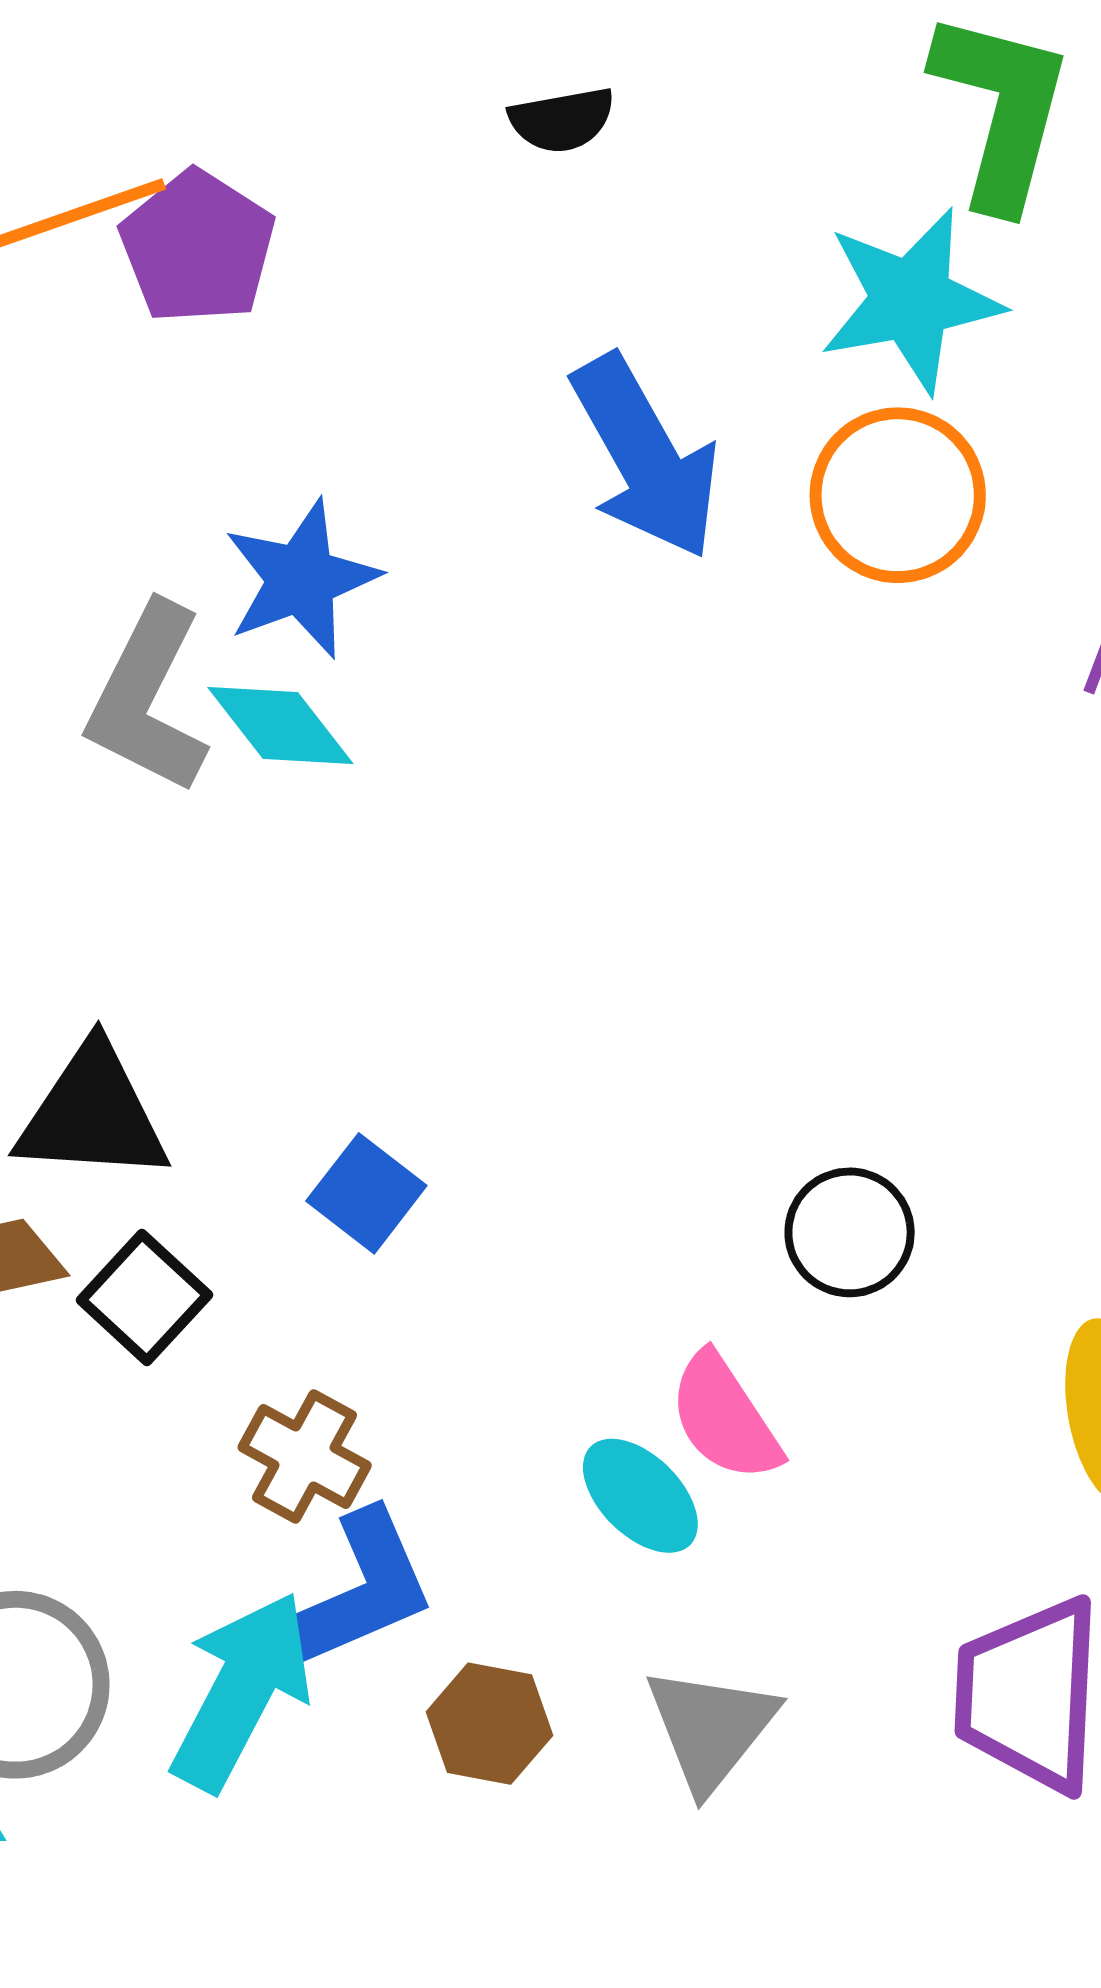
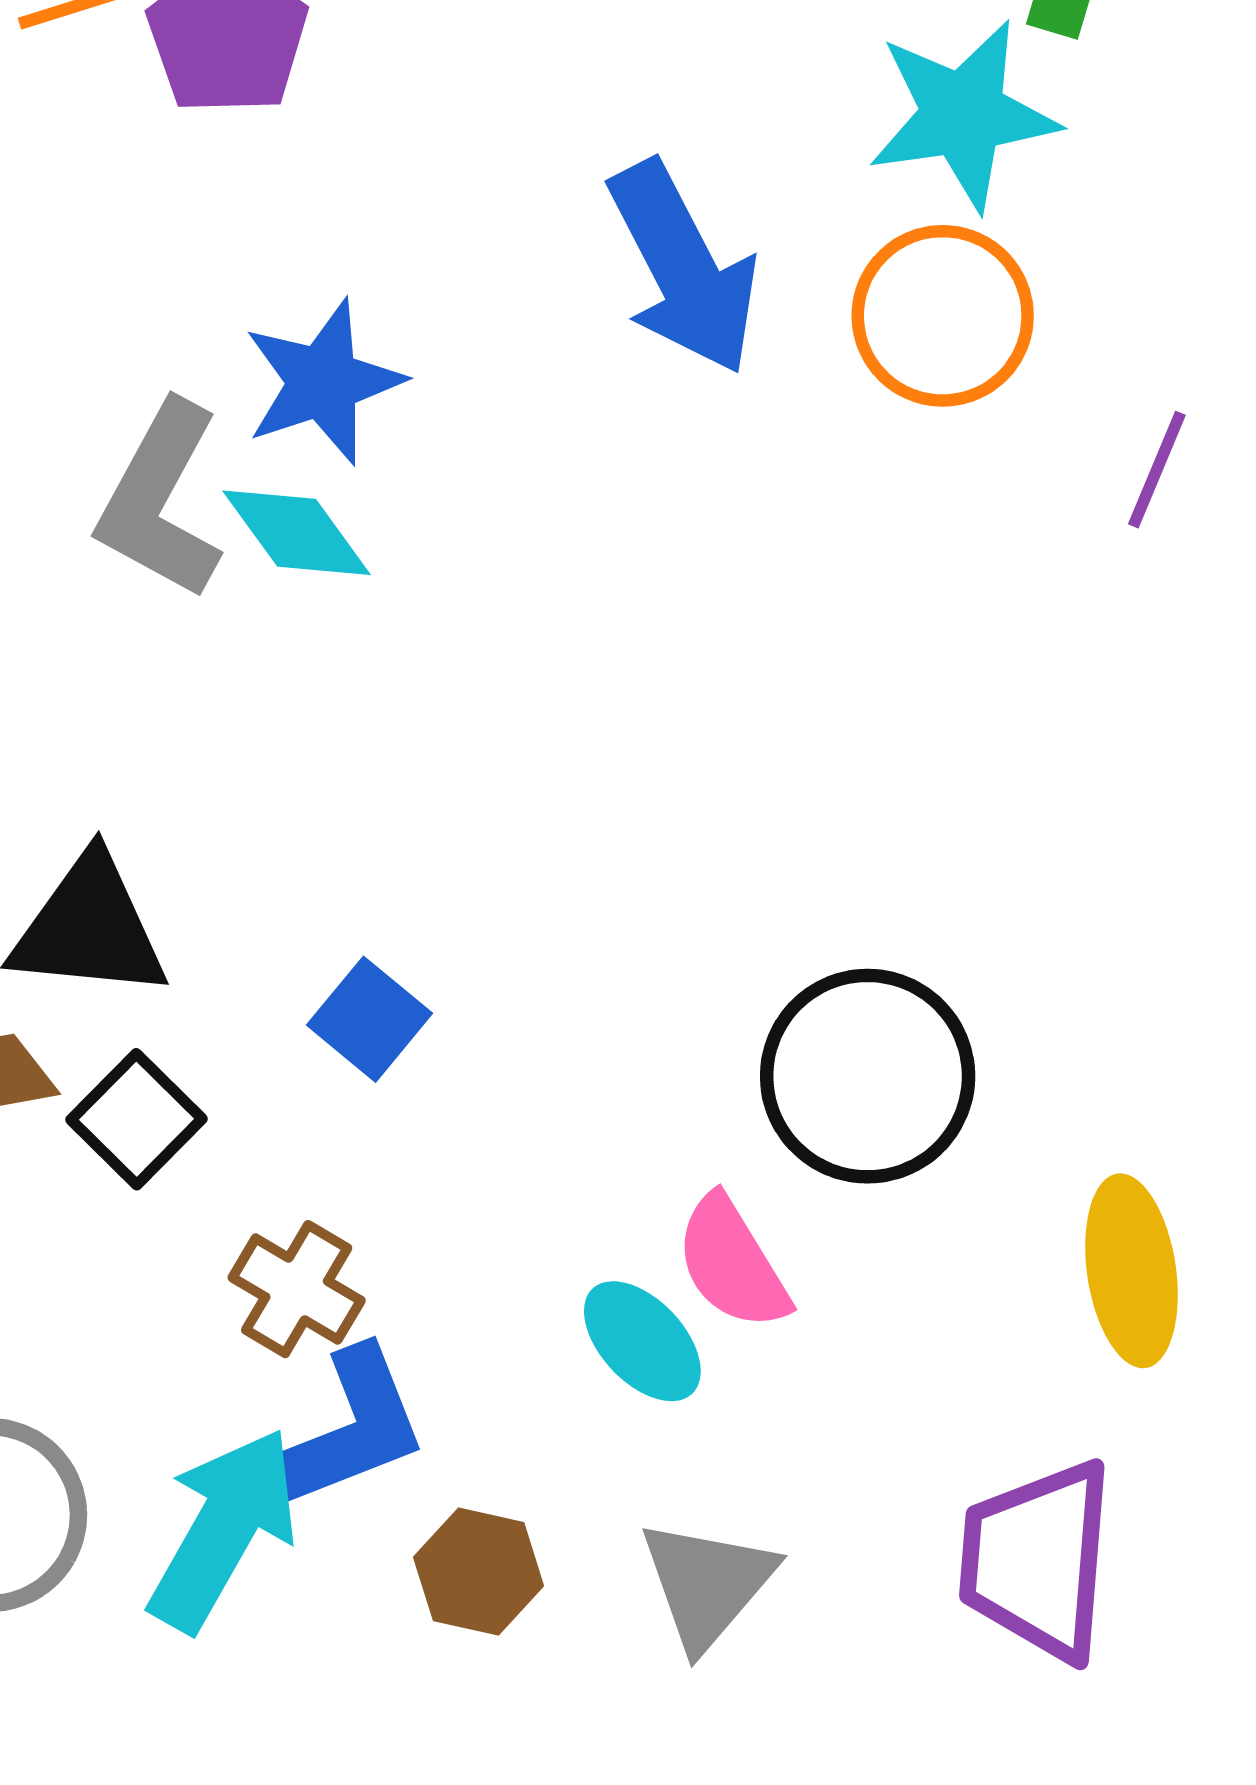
black circle: (850, 1232) -> (868, 1076), size x1.6

